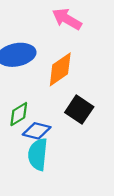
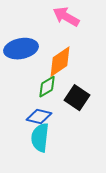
green diamond: (19, 114) -> (47, 87), moved

